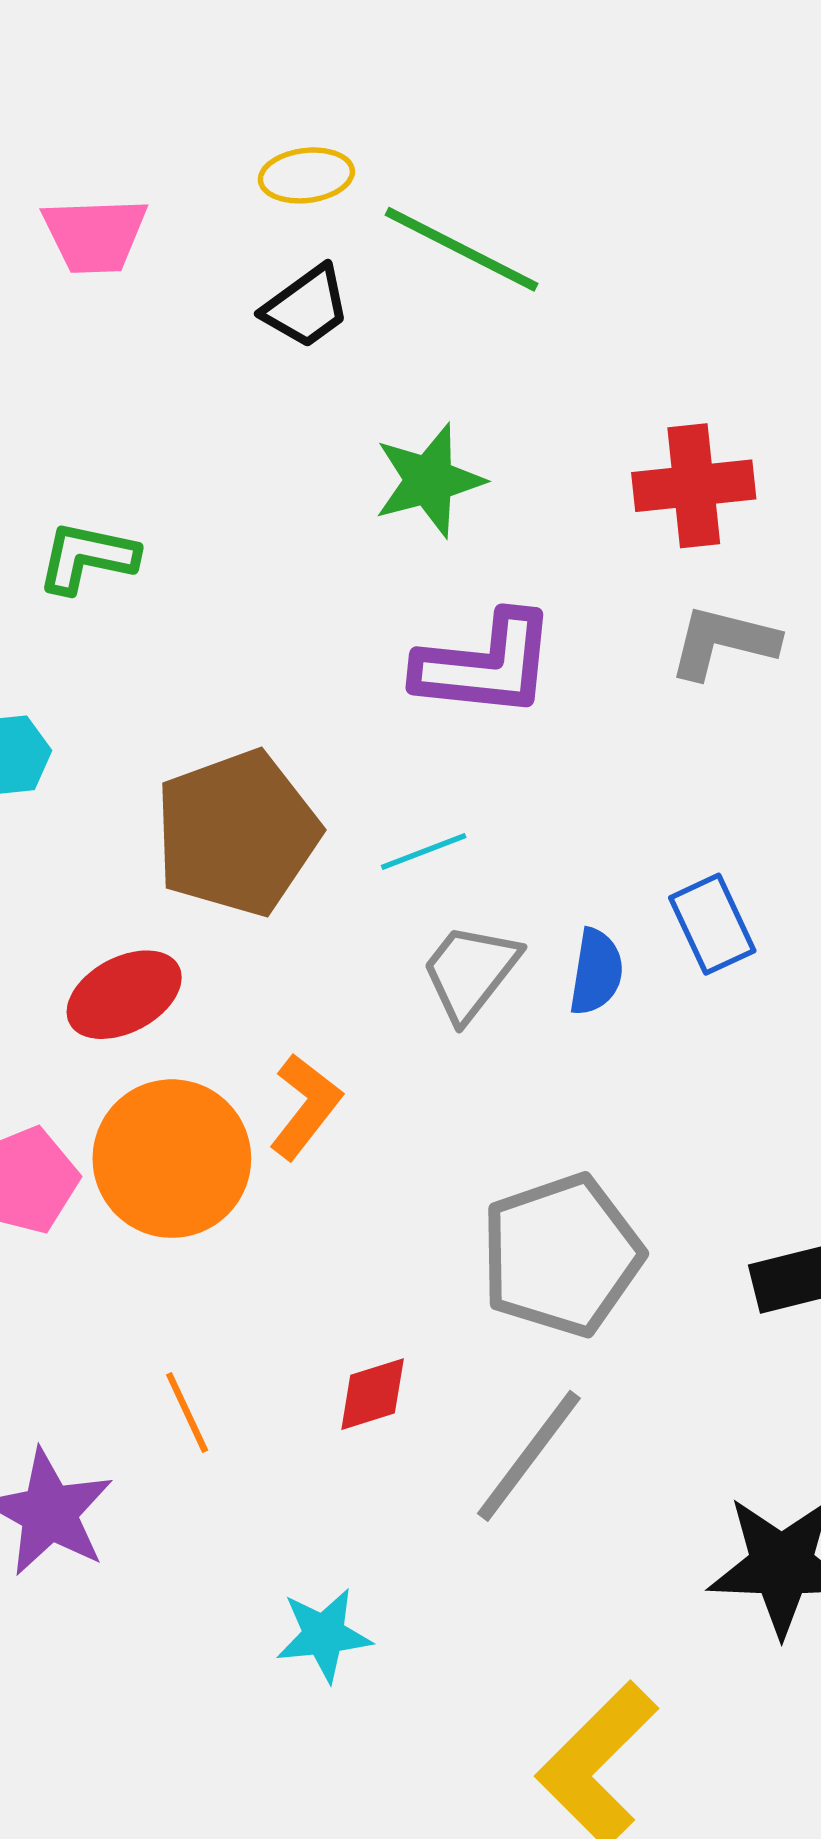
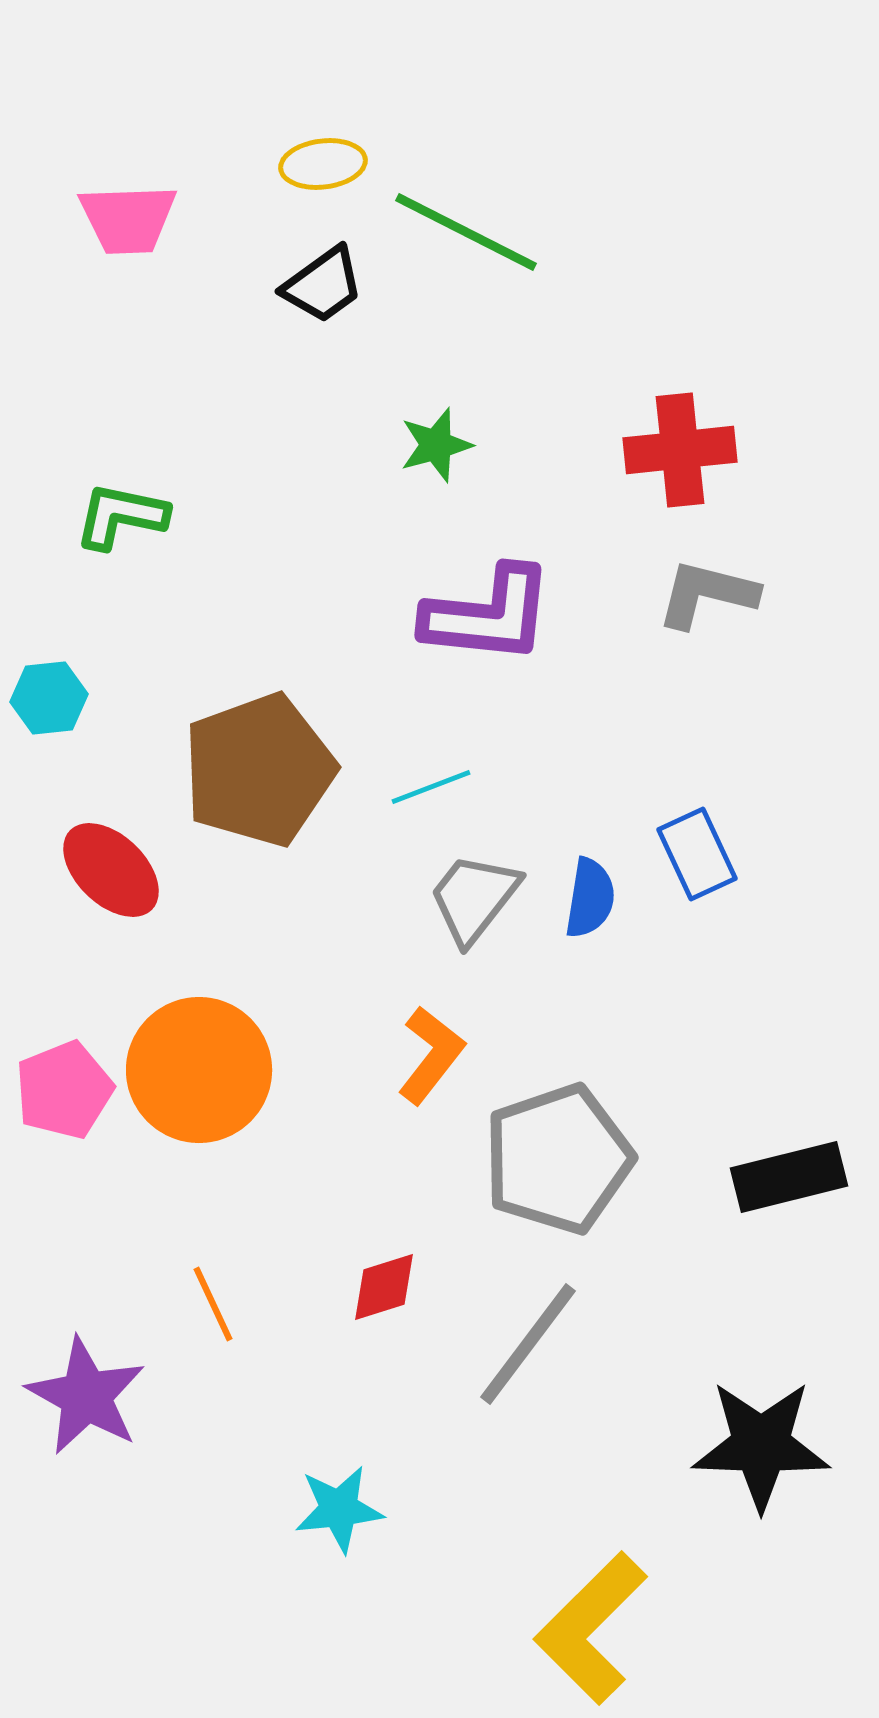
green star: (429, 480) -> (436, 445), size x0.7
red ellipse: (124, 995) -> (111, 870), moved, turned 72
orange L-shape: (305, 1106) -> (431, 1055), moved

